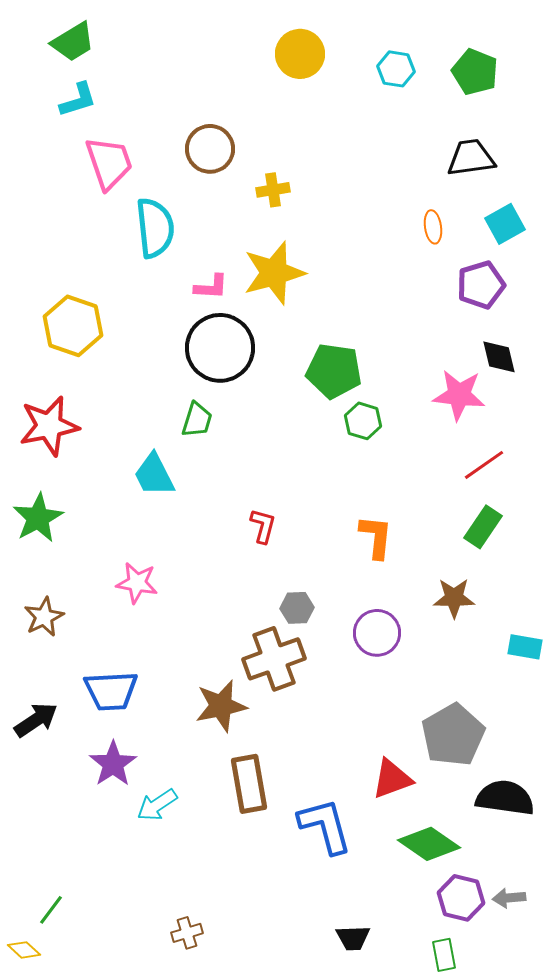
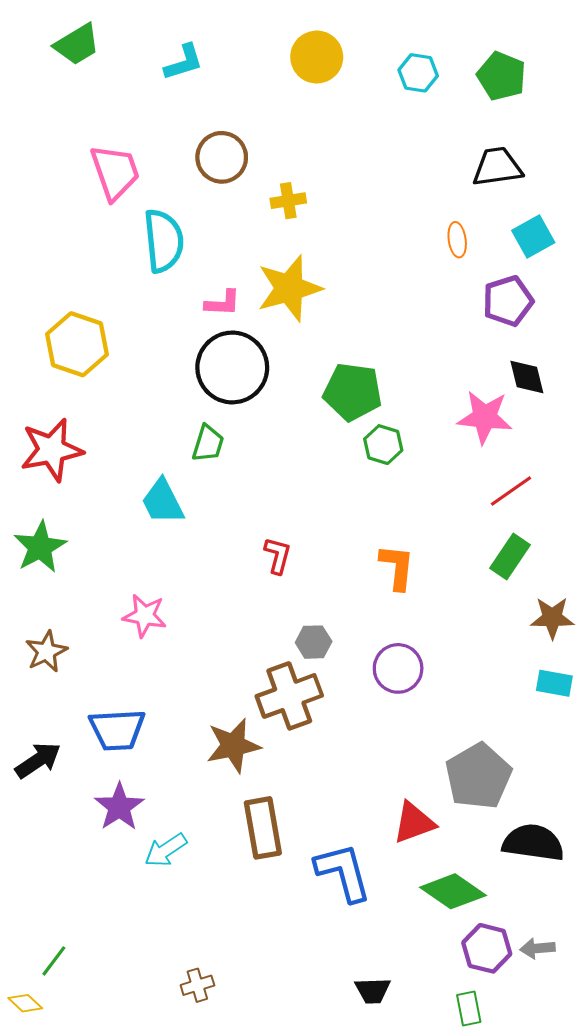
cyan L-shape: (78, 100) -> (184, 62), moved
brown star: (454, 598) -> (552, 618), moved

